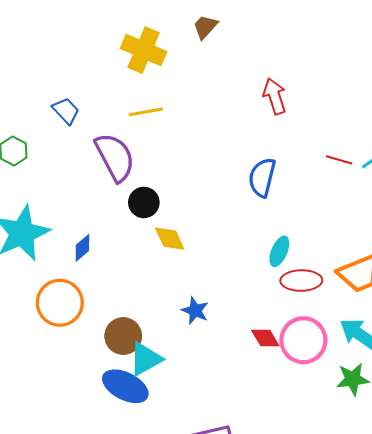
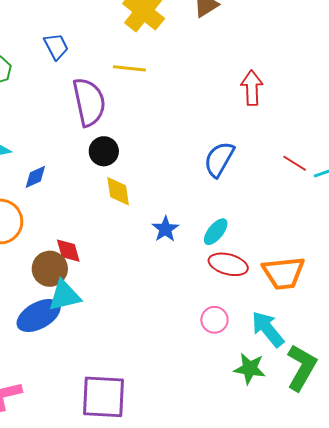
blue star: (195, 311) -> (165, 229), moved
red diamond: (265, 338) -> (68, 251), moved
pink circle: (303, 340) -> (214, 320), size x0.6
blue ellipse: (125, 386) -> (39, 315), turned -72

